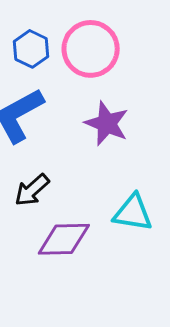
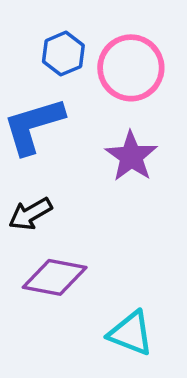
cyan triangle: (133, 213) -> (131, 333), moved

